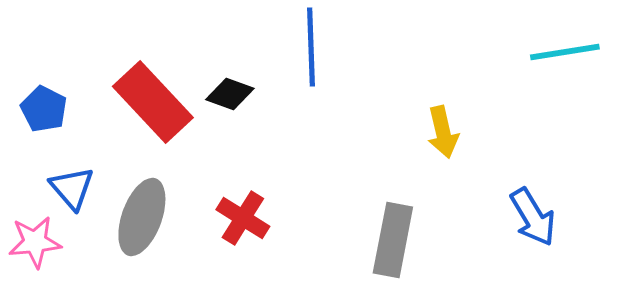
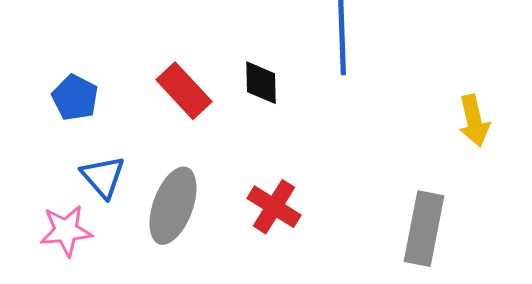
black diamond: (230, 94) -> (261, 83), turned 69
red rectangle: (153, 102) -> (184, 91), size x0.7

